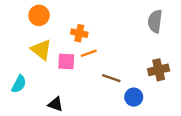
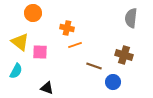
yellow triangle: (41, 50) -> (20, 42), moved
pink square: (66, 62) -> (40, 52), moved
brown cross: (159, 70) -> (124, 55), moved, turned 30

